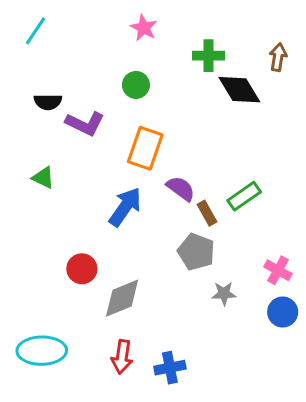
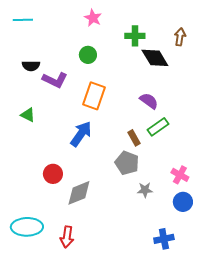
cyan line: (36, 31) -> (23, 20), turned 54
purple semicircle: (181, 188) -> (149, 101), moved
red arrow: (122, 357) -> (67, 237), moved
blue cross: (170, 368) -> (164, 239), moved

